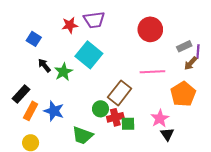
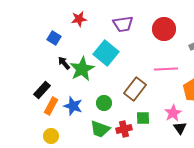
purple trapezoid: (94, 20) -> (123, 24), moved
red star: (70, 25) -> (79, 19), moved
green star: (63, 72) -> (82, 69), size x1.4
green circle: (100, 109) -> (104, 103), moved
red cross: (115, 117) -> (124, 129), moved

